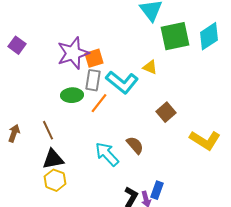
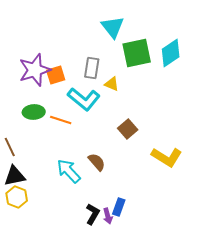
gray rectangle: (93, 80) -> (92, 68), moved
orange line: (99, 103) -> (61, 120), turned 70

